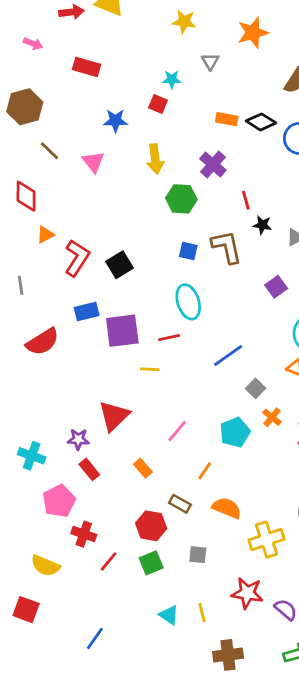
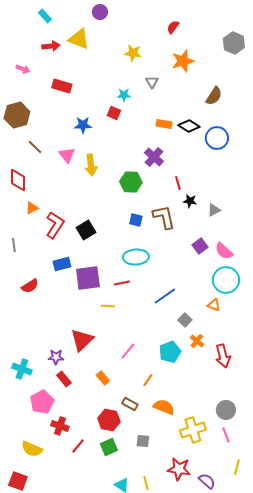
yellow arrow: (155, 159) -> (91, 165), moved
cyan ellipse: (188, 302) -> (136, 257), turned -75
red semicircle: (43, 342) -> (30, 286), size x0.7

